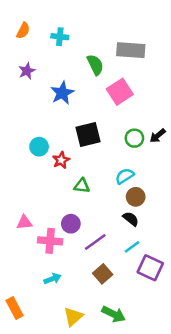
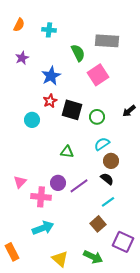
black square: (88, 134) -> (72, 110), turned 30
green circle: (134, 138) -> (97, 117), moved
red star: (61, 160) -> (50, 101), moved
pink triangle: (24, 222) -> (20, 182), turned -40
purple line: (95, 242) -> (79, 186), moved
purple square: (150, 268) -> (123, 242), moved
brown square: (103, 274) -> (98, 224), moved
cyan arrow: (52, 279) -> (43, 228), size x1.5
yellow triangle: (73, 317) -> (60, 259), turned -36

